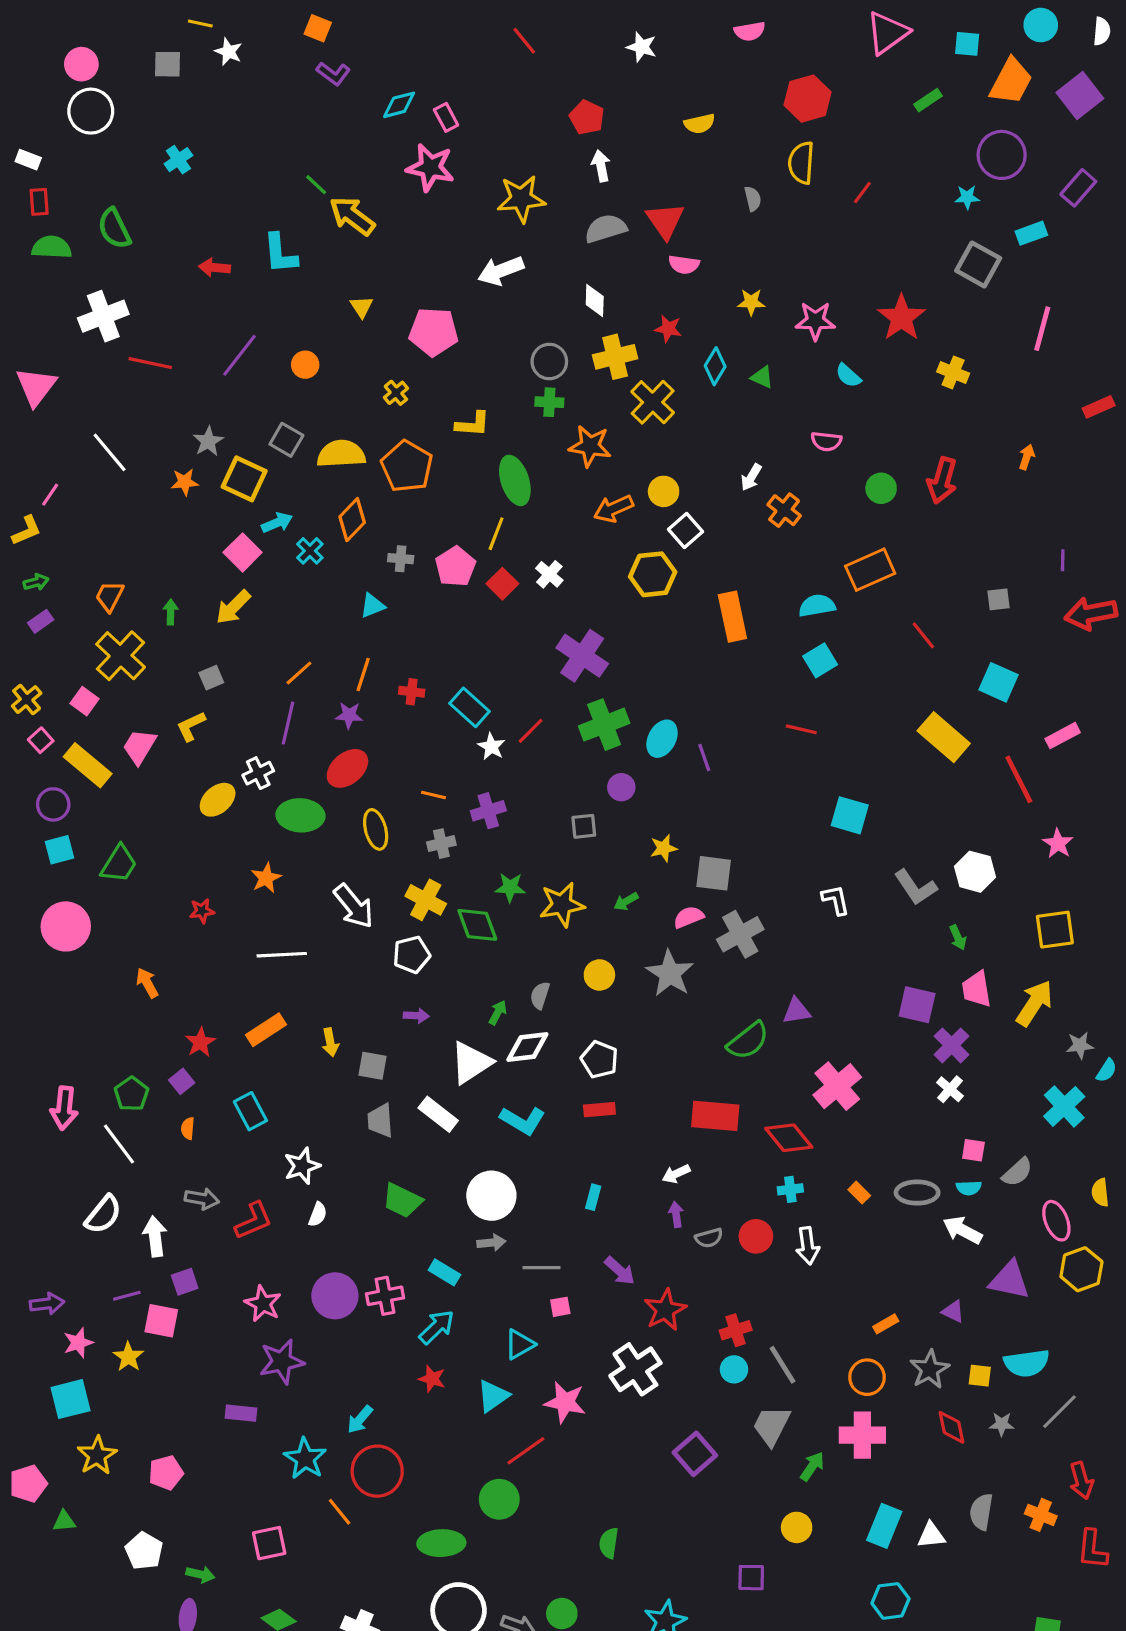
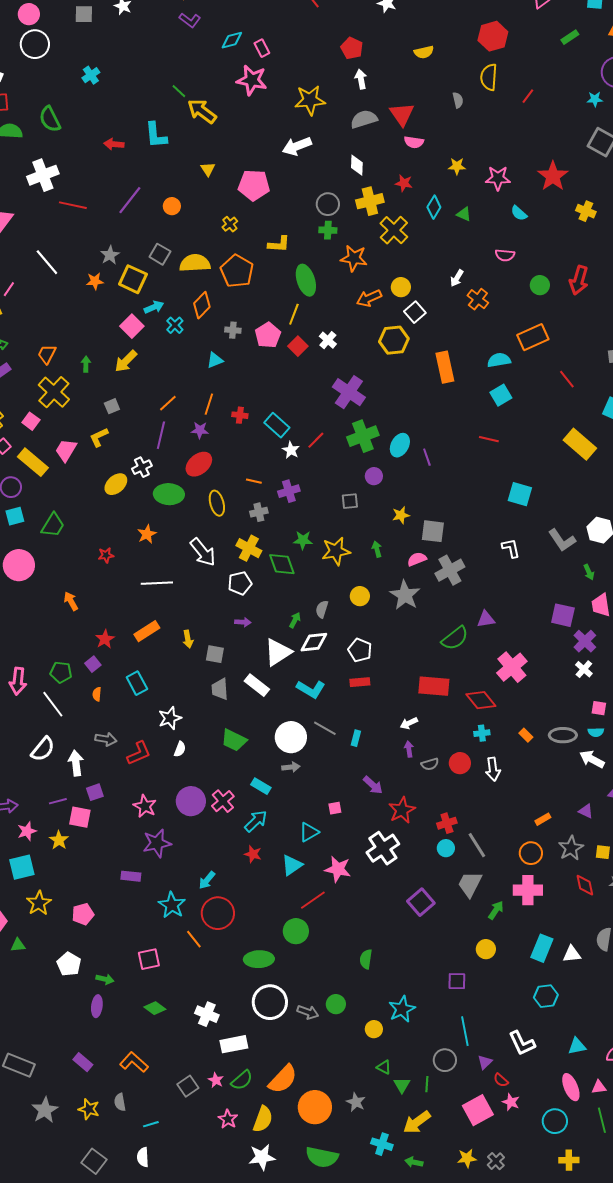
green arrow: (626, 901) -> (377, 549), turned 105
green pentagon: (131, 1094) -> (61, 672), turned -30
gray line: (541, 1268) -> (325, 728), moved, turned 30
pink cross: (385, 1296) -> (223, 801), turned -30

